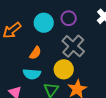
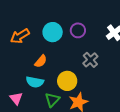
gray cross: (73, 46) -> (90, 60), moved, size x0.7

